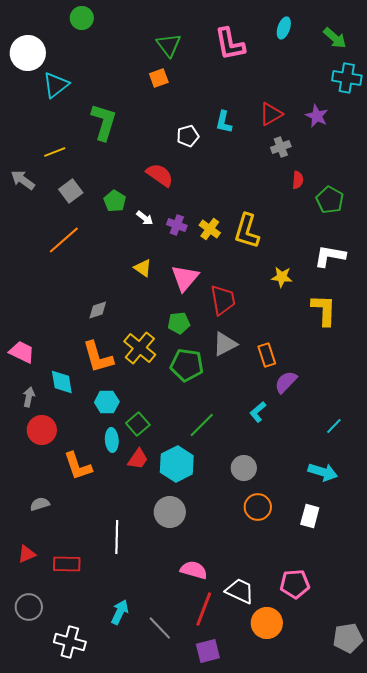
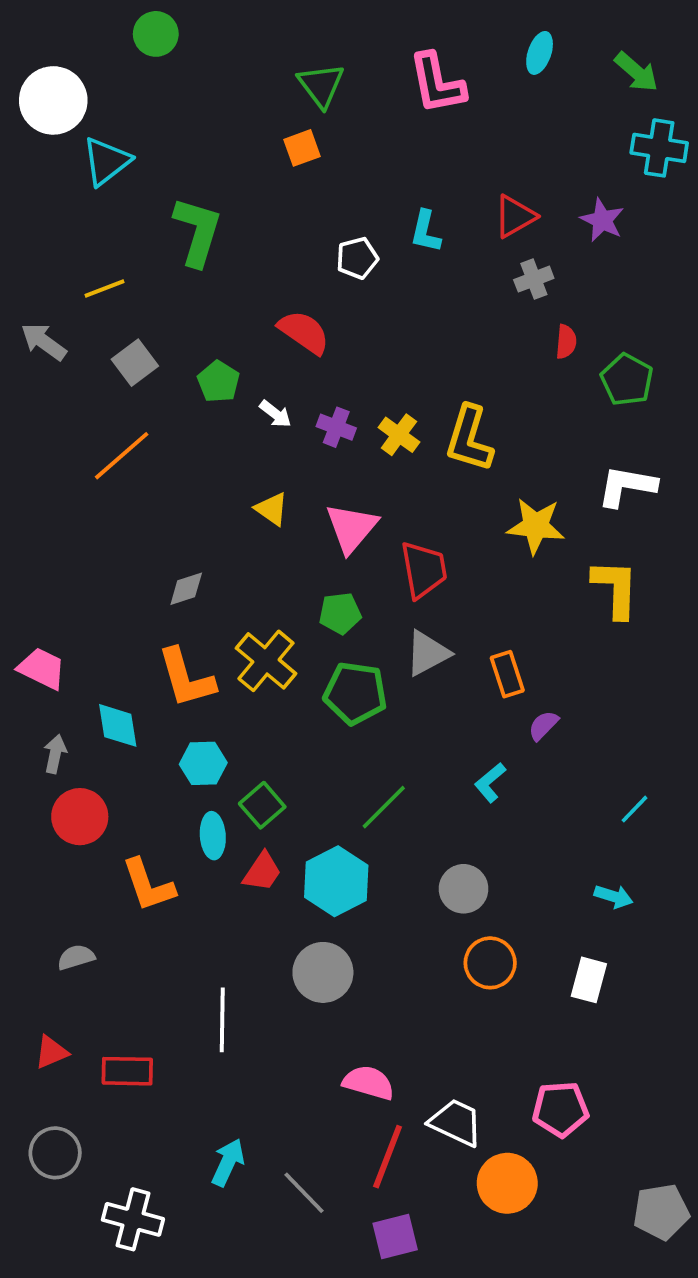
yellow star: (282, 277) -> (536, 526), size x1.4
purple semicircle: (286, 382) -> (543, 725), size x0.7
cyan arrow: (323, 472) -> (614, 896), size x0.7

